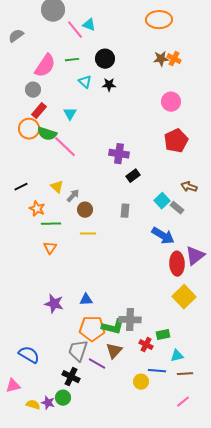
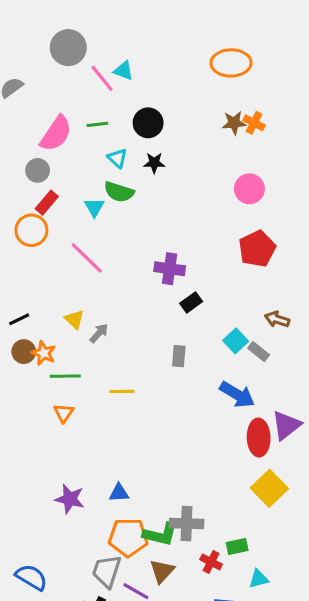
green semicircle: (47, 134) -> (119, 192), moved
brown circle: (85, 210) -> (24, 352), moved

